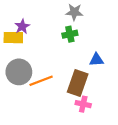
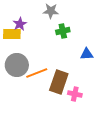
gray star: (74, 12) -> (51, 11), moved
brown rectangle: (78, 83) -> (59, 82), moved

